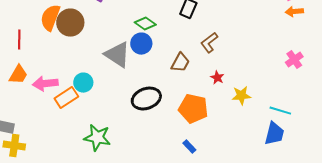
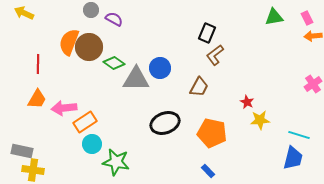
green diamond: (145, 24) -> (114, 63), moved
brown L-shape: (209, 43) -> (215, 55), moved
gray triangle: (117, 55) -> (136, 79), turned -32
red star: (217, 78) -> (247, 102), moved
cyan circle: (83, 83) -> (92, 144), moved

